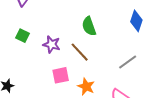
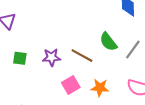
green semicircle: (89, 26) -> (108, 42), moved

